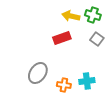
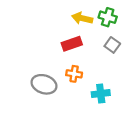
gray ellipse: (38, 73) -> (44, 84), turned 75
orange cross: (64, 85) -> (74, 74), moved

